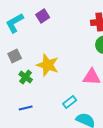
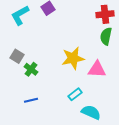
gray square: (15, 56) -> (17, 56), moved, turned -32
yellow star: (48, 65) -> (73, 58), moved, turned -30

